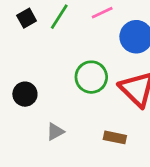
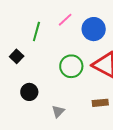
black square: (27, 18) -> (17, 56), moved

